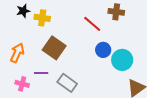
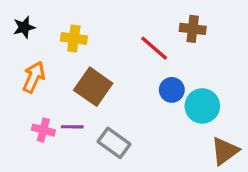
black star: (23, 11) -> (24, 27), moved
orange arrow: (17, 53) -> (34, 77), moved
pink cross: (22, 84) -> (43, 130), moved

